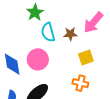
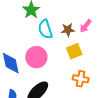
pink arrow: (93, 23) -> (86, 26), moved, size x0.6
yellow square: (86, 57) -> (74, 51), moved

